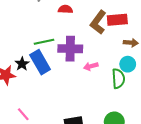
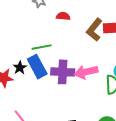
purple cross: (70, 49) -> (63, 72), moved
pink arrow: (91, 66) -> (86, 72), size x1.6

